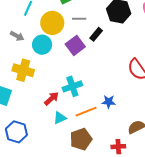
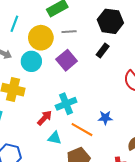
black rectangle: (96, 34) -> (103, 50), moved
orange line: (86, 112) -> (82, 130), turned 55
cyan triangle: (60, 118) -> (55, 138), turned 40

